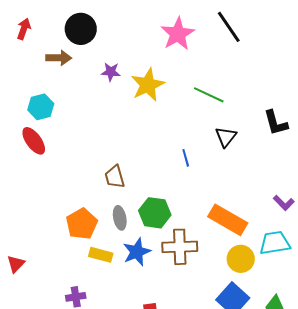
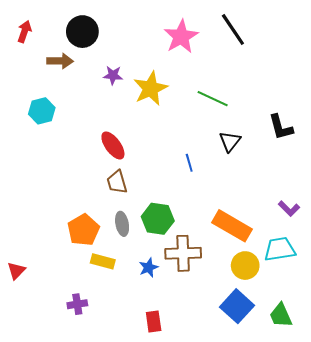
red ellipse: (34, 141) -> (113, 145), moved
blue star: (137, 252) -> (149, 268), moved, size x0.7

